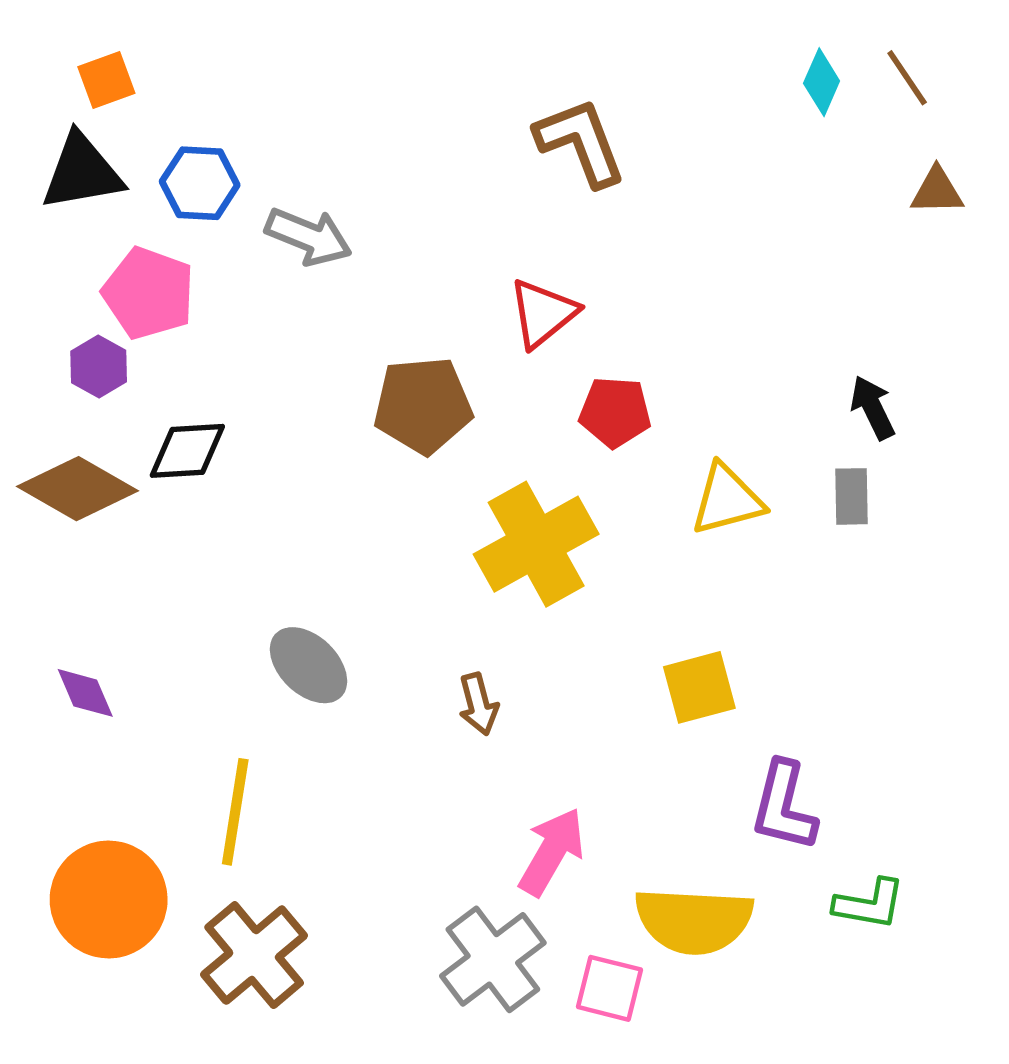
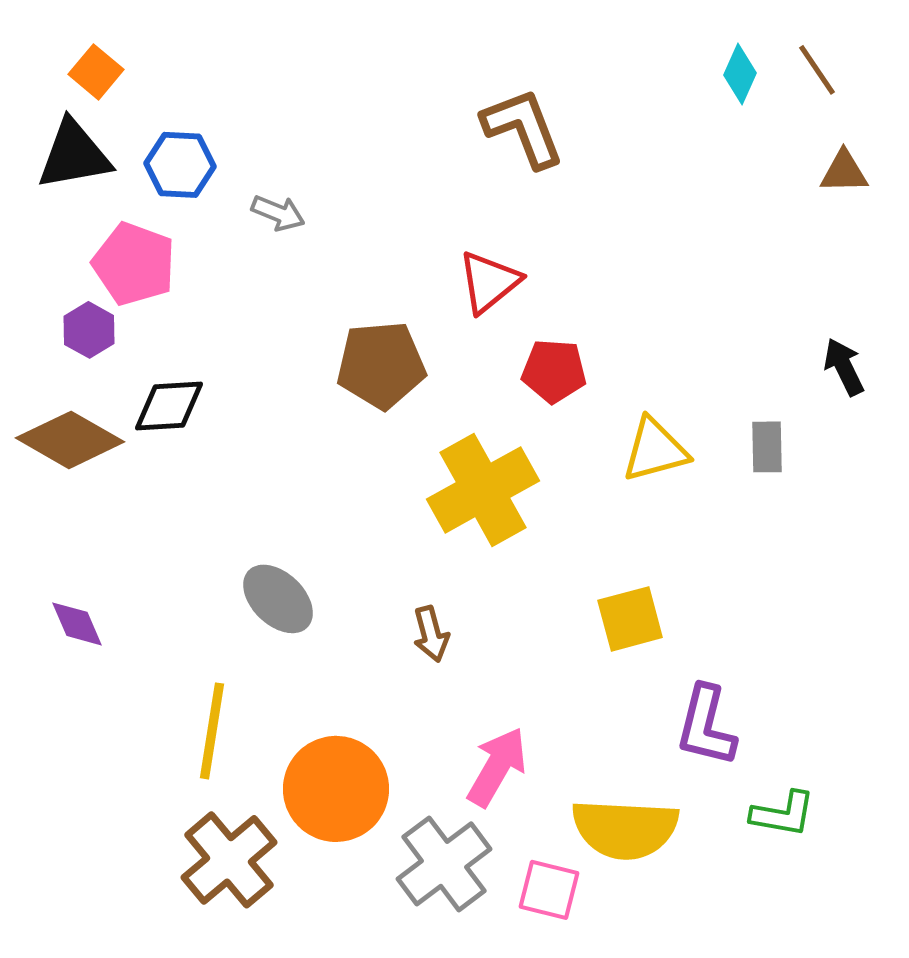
orange square: (106, 80) -> (96, 72), turned -30
gray arrow: (308, 237) -> (278, 213), size x0.7
black arrow: (873, 408) -> (844, 367), moved
orange circle: (109, 900) -> (336, 789), moved

